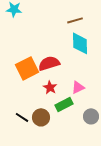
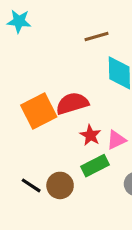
brown line: (75, 20) -> (97, 36), moved
red star: (50, 87) -> (90, 135), moved

